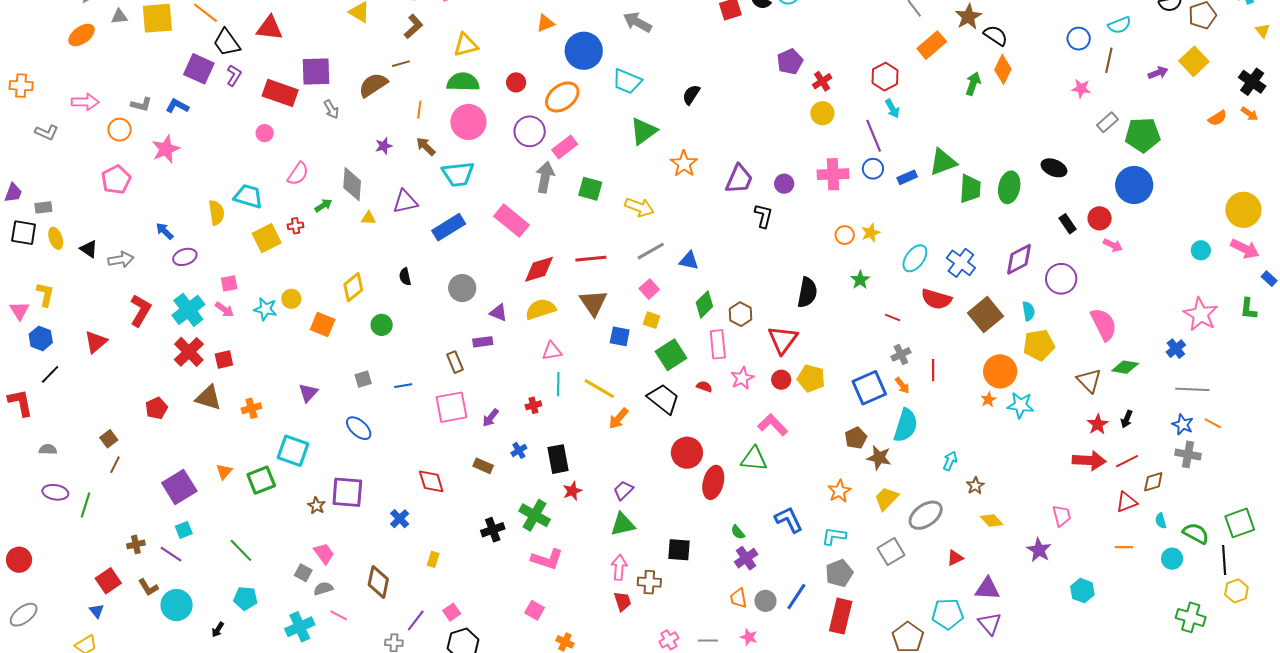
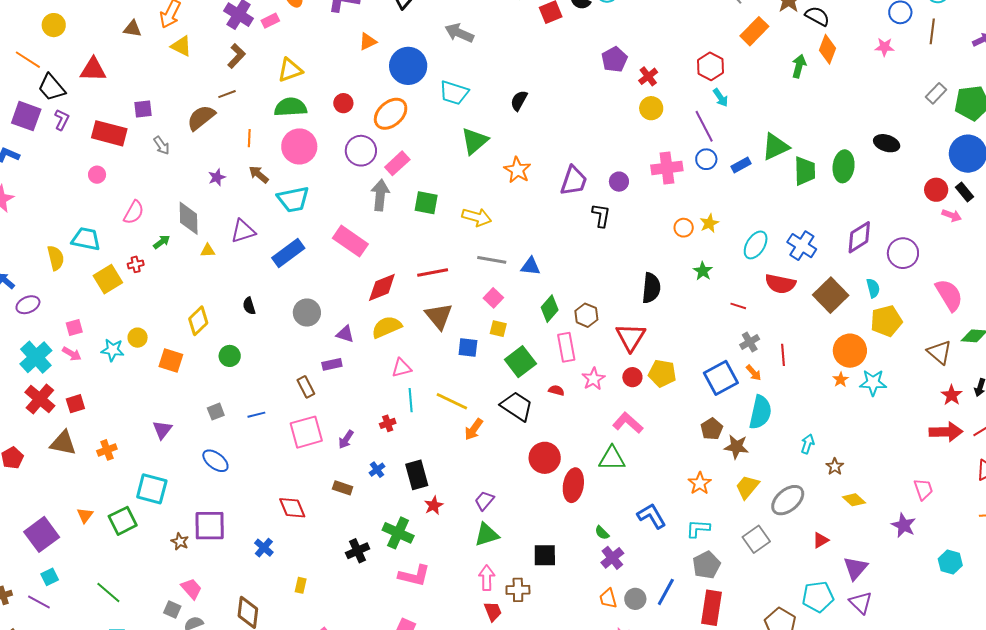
purple square: (316, 72) -> (143, 109), size x0.6
pink star: (1081, 89) -> (884, 47), moved
black rectangle: (1068, 224) -> (965, 192), moved
gray line: (651, 251) -> (492, 260), turned 44
purple triangle: (987, 589) -> (855, 568), turned -48

